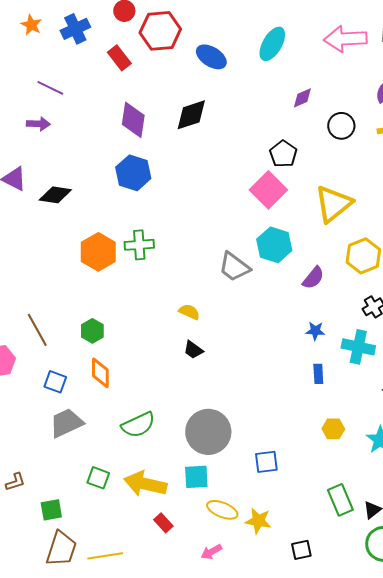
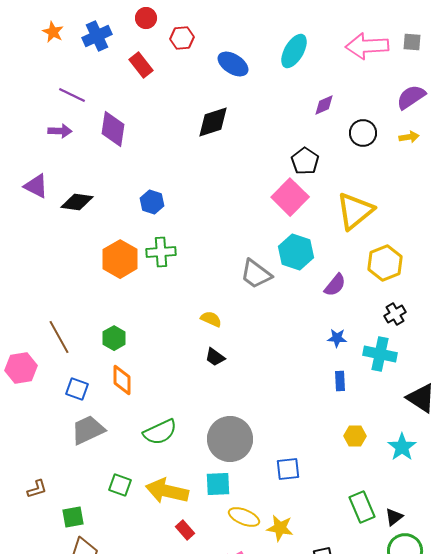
red hexagon: (160, 31) -> (182, 38), size x0.6
purple diamond: (133, 120) -> (113, 129), moved
blue hexagon: (133, 173) -> (152, 202), moved, size x0.7

